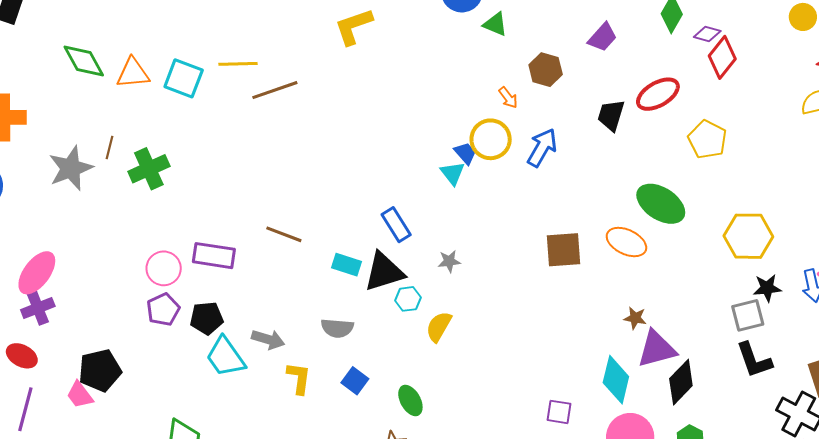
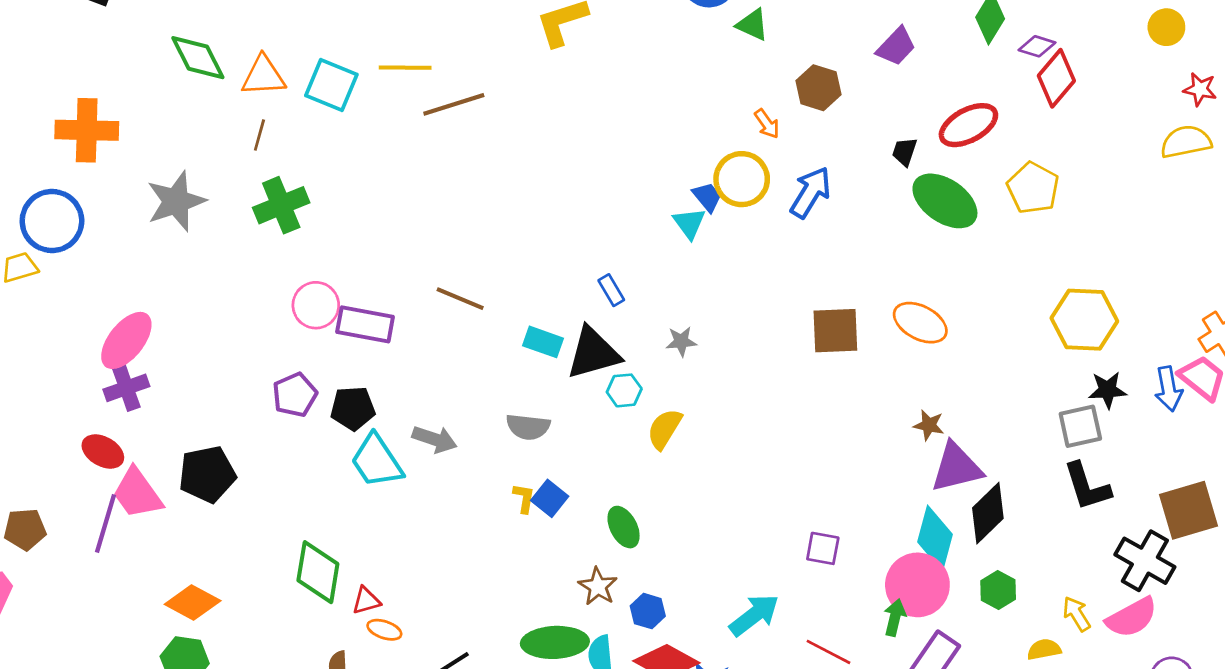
black trapezoid: (611, 115) -> (905, 152), size x0.7
brown line: (110, 147) -> (259, 135), moved
green ellipse: (661, 204) -> (945, 201), moved
blue rectangle: (396, 225) -> (611, 290), size x0.7
pink circle: (164, 268) -> (316, 305), moved
yellow L-shape: (299, 378) -> (524, 498), moved, size x0.7
cyan diamond: (616, 380) -> (935, 538), moved
pink trapezoid: (80, 395) -> (137, 493), moved, size x1.4

